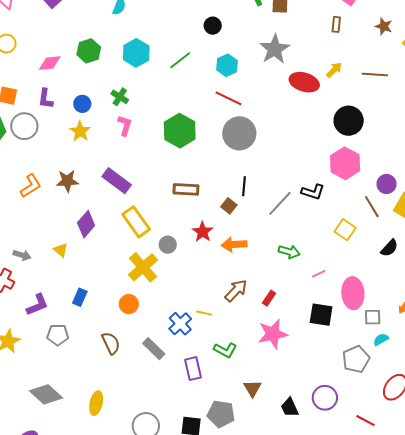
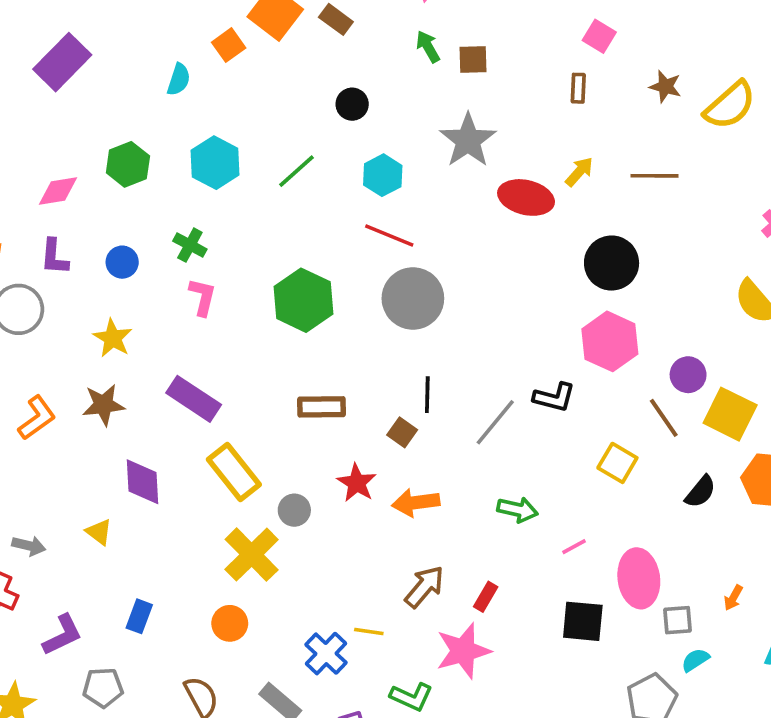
yellow star: (80, 131) -> (113, 338), moved
purple diamond: (86, 224) -> (143, 482), turned -40
pink star: (273, 334) -> (463, 651), moved

